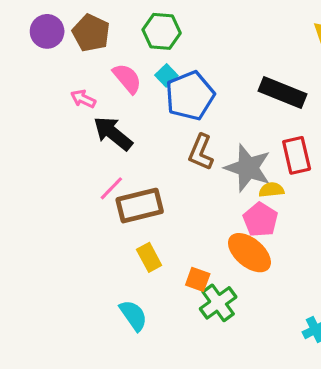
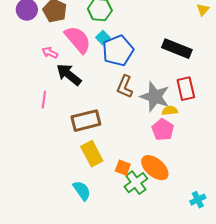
pink semicircle: (127, 78) -> (78, 40), size x1.4
pink line: (111, 188) -> (44, 100), moved, turned -36
orange ellipse: (249, 253) -> (155, 168), moved
yellow rectangle: (149, 257) -> (92, 154), size x1.4

